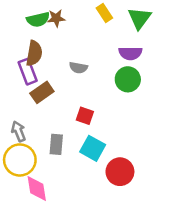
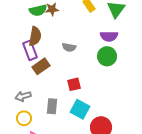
red square: (85, 116) -> (74, 84), turned -32
gray arrow: (19, 131) -> (23, 96), turned -84
yellow circle: (20, 160) -> (24, 118), size x0.6

